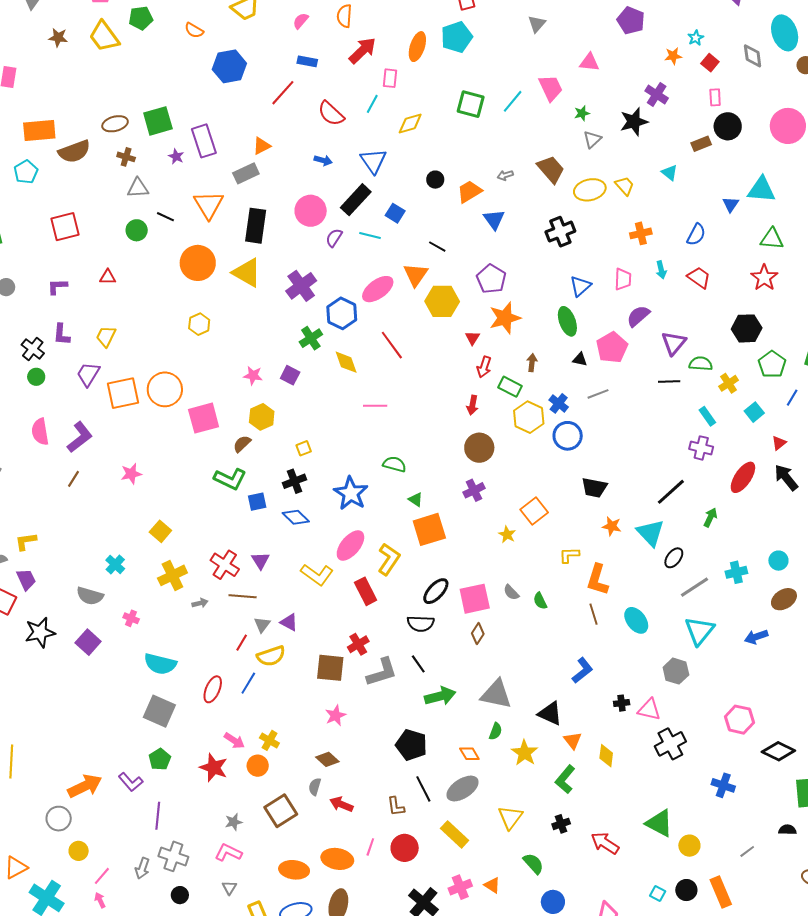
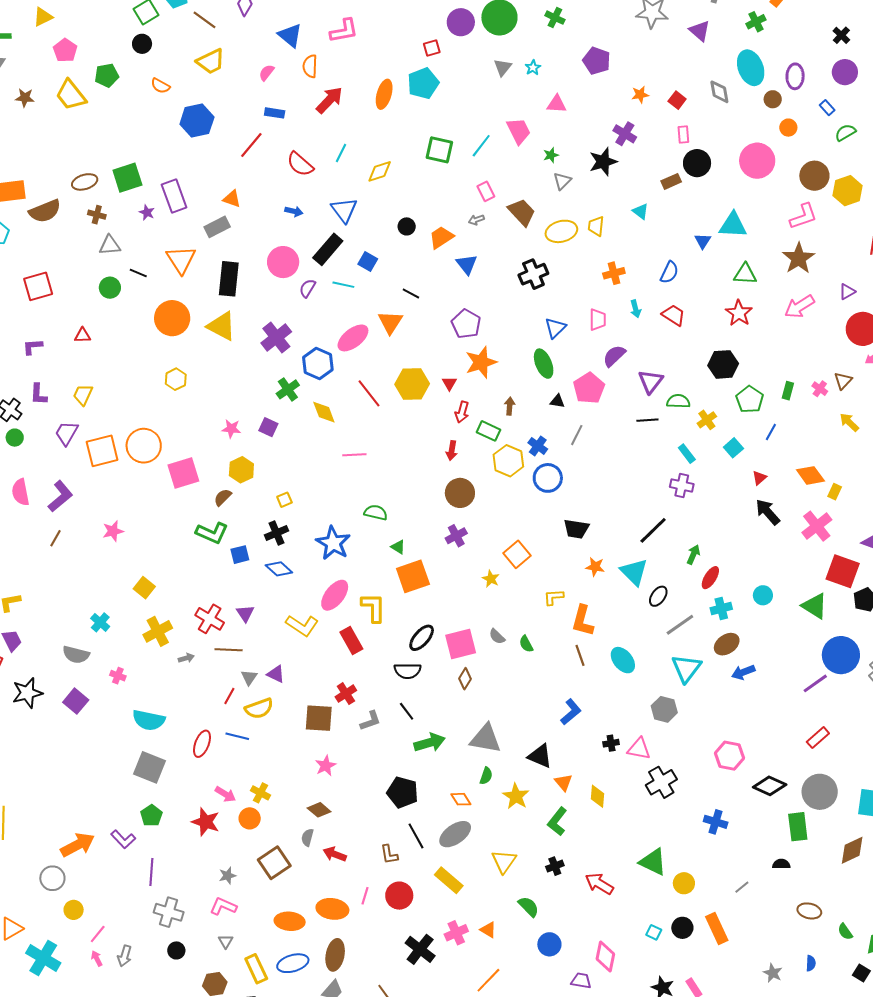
cyan star: (696, 38) -> (533, 68), moved
pink rectangle: (390, 78) -> (486, 191), moved, turned -30
orange triangle: (262, 146) -> (232, 199), turned 48
yellow trapezoid: (625, 186) -> (596, 226), turned -130
yellow hexagon: (442, 301) -> (412, 384), moved
gray line: (598, 394) -> (577, 435), turned -40
red ellipse: (743, 477) -> (710, 578), moved, size x0.7
yellow L-shape: (389, 559) -> (373, 607), turned -32
brown ellipse: (784, 599) -> (727, 644), moved
gray L-shape: (382, 672) -> (370, 721), size x0.7
blue line: (248, 683) -> (237, 736), turned 75
gray arrow: (142, 868) -> (125, 956), moved

